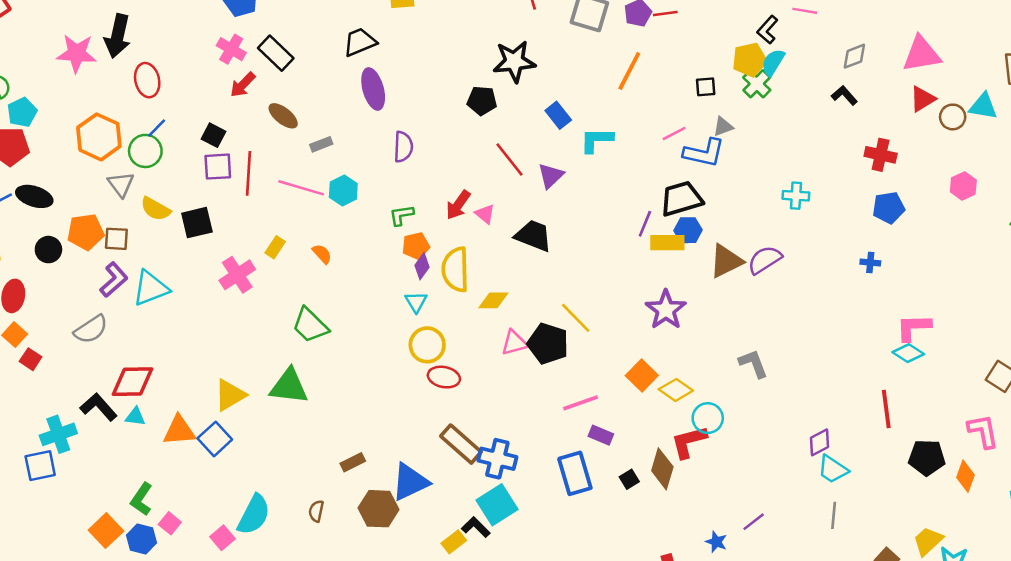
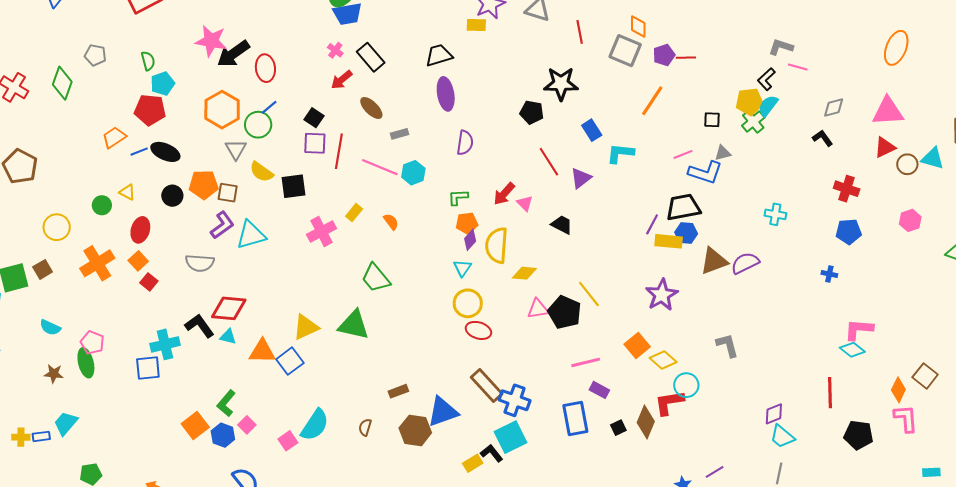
black arrow: (118, 36) -> (233, 54), moved, turned 36
pink cross: (231, 49) -> (335, 50), size x0.7
black trapezoid: (533, 236) -> (562, 225), size x0.7
gray semicircle: (91, 329) -> (200, 263), turned 32
orange diamond: (965, 476) -> (898, 390), moved

